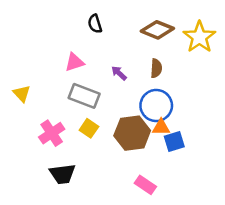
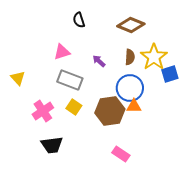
yellow star: (199, 37) -> (154, 57), moved
blue square: (174, 142) -> (170, 74), moved

